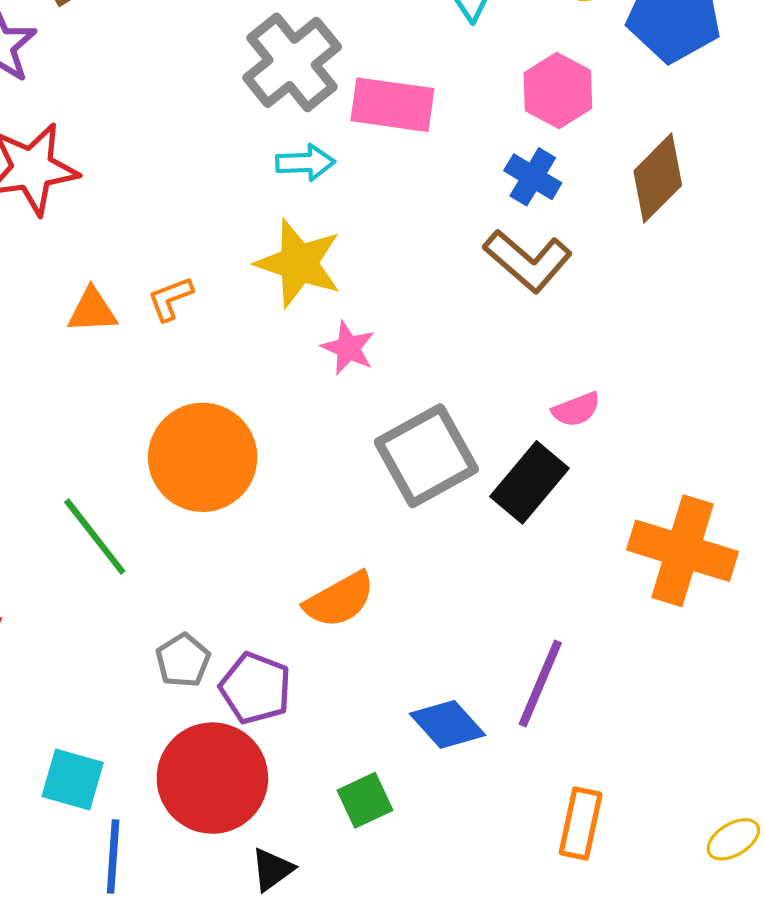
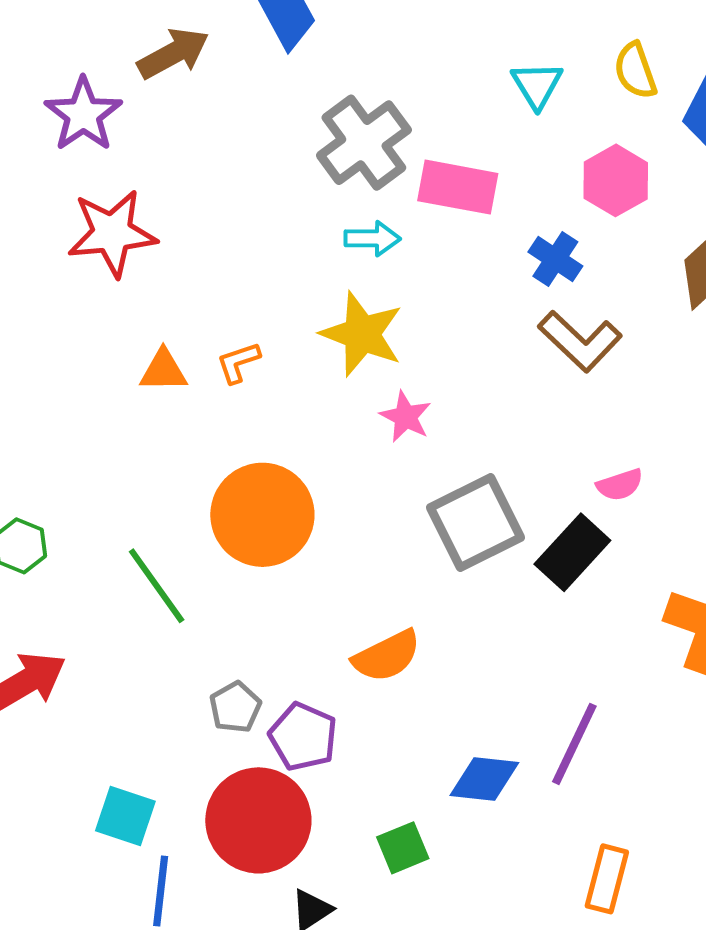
blue cross: (533, 177) -> (555, 259), moved
blue diamond: (447, 724) -> (484, 779), turned -44

